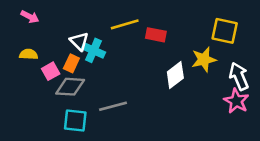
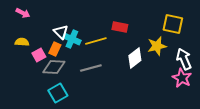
yellow line: (125, 24) -> (96, 41), moved
gray line: (113, 106) -> (91, 68), moved
cyan square: (75, 120) -> (58, 93), turned -36

